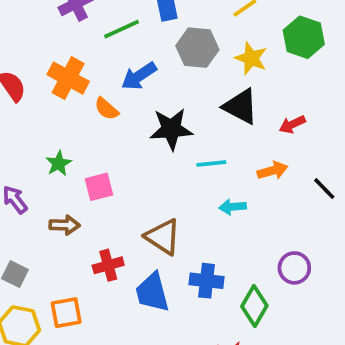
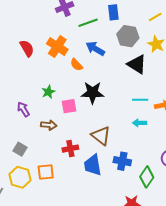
blue arrow: (139, 76) -> (95, 49), turned 60
black triangle: (241, 106) -> (137, 64), moved
black star: (171, 129) -> (93, 93), moved
cyan line: (211, 163) -> (140, 100), moved

